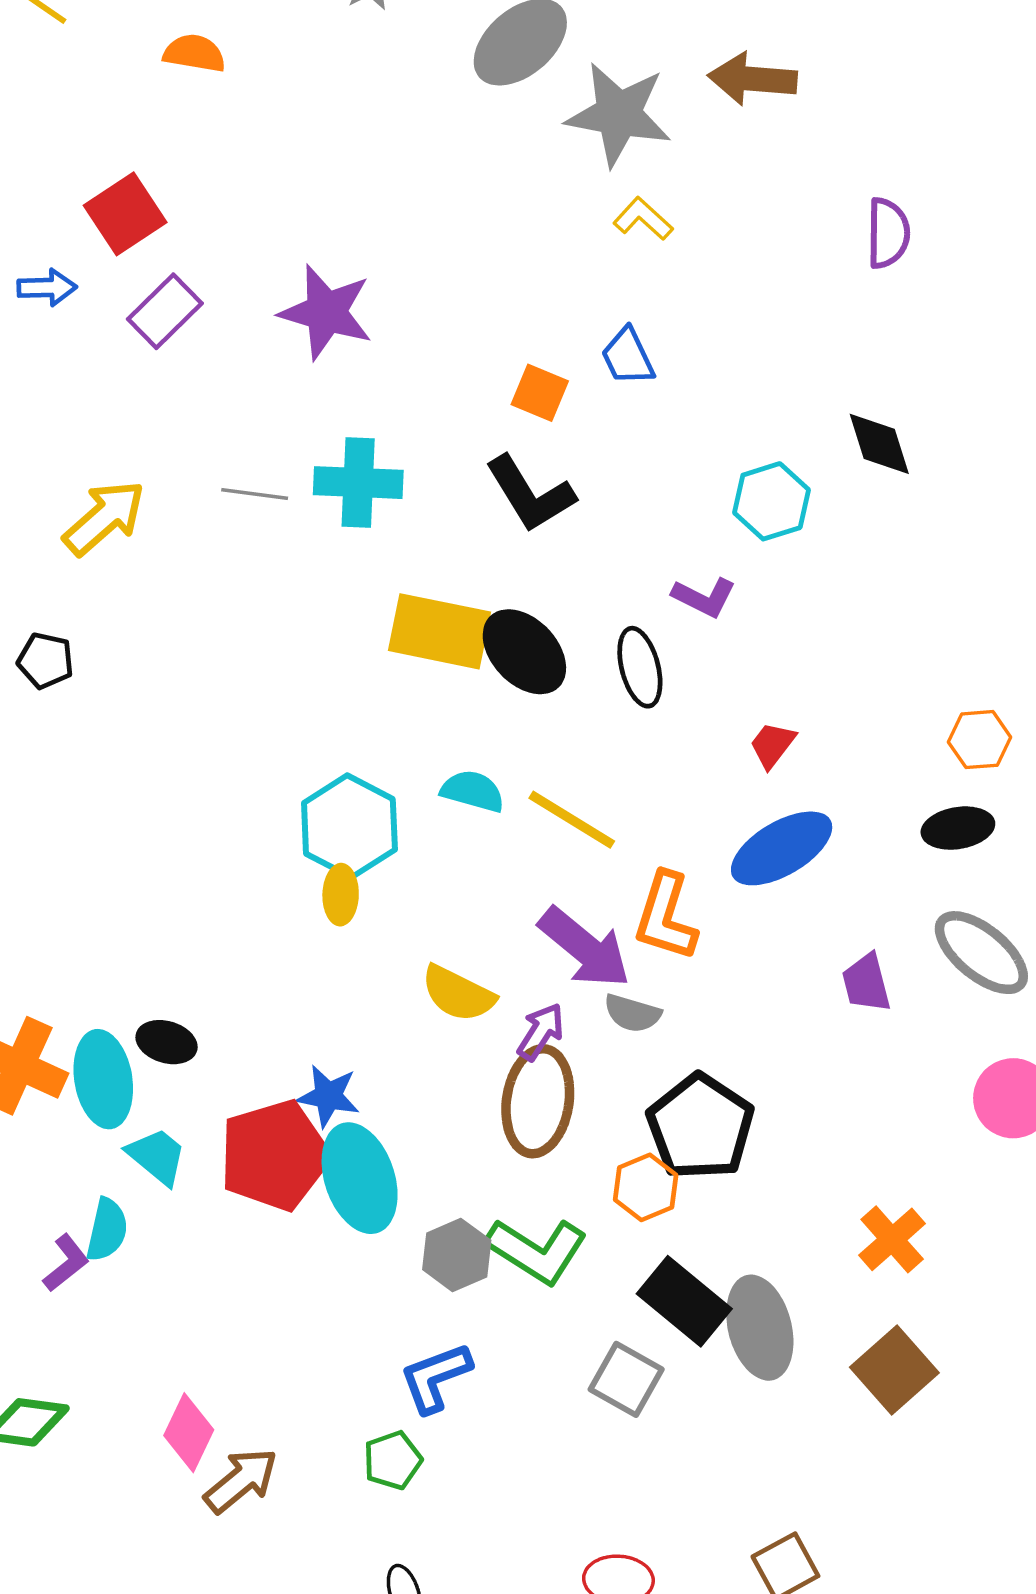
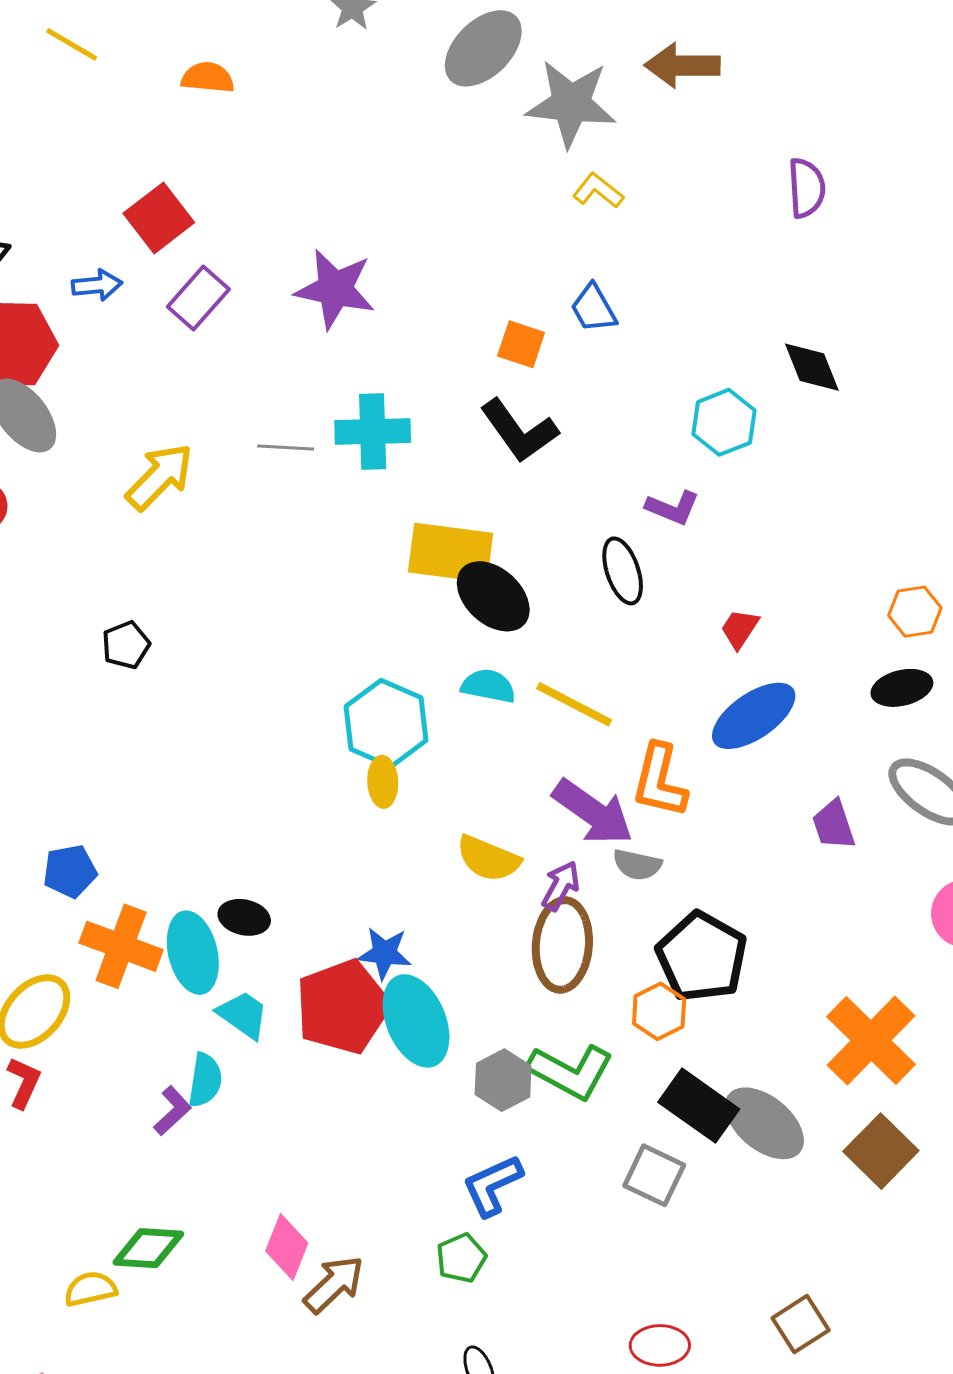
black ellipse: (524, 652) -> (493, 596), moved
black pentagon: (46, 661) -> (126, 645), moved, turned -30
orange cross: (892, 1239) -> (871, 1040), size x1.6
gray ellipse: (760, 1328) -> (764, 1123), turned -32

